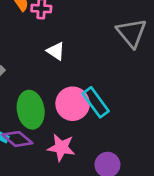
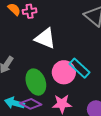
white triangle: (56, 51) -> (45, 38), size x1.6

